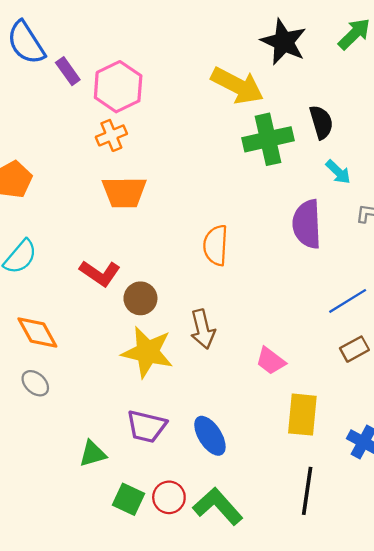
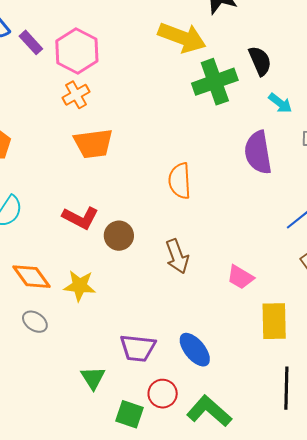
yellow star: (147, 352) -> (80, 286), moved, size x0.7
green triangle: (93, 454) -> (93, 378), turned -40
red circle: (169, 497) -> (163, 394), moved

